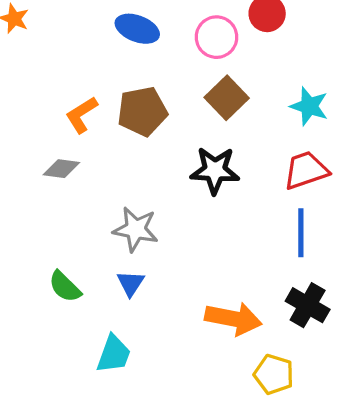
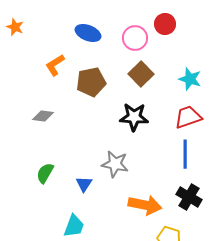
orange L-shape: (82, 115) -> (55, 65), moved
gray star: (136, 229) -> (115, 164), moved
green semicircle: (65, 287) -> (45, 173), moved, turned 75

